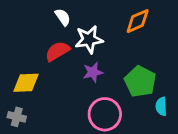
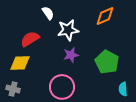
red semicircle: (57, 51) -> (30, 39), moved
cyan semicircle: (161, 106) -> (123, 89), moved
pink circle: (105, 114) -> (62, 87), moved

